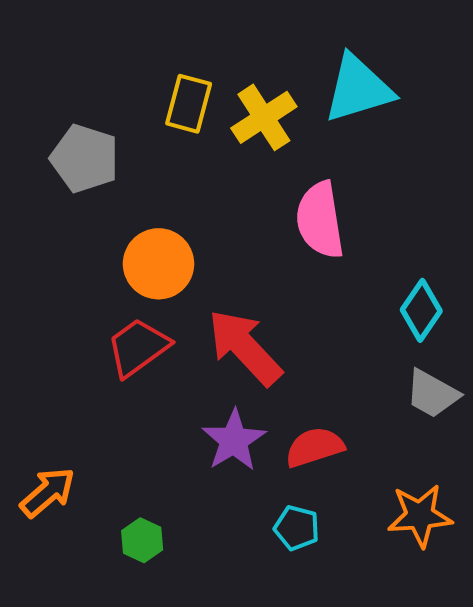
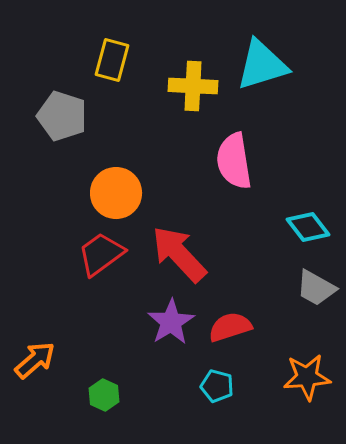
yellow rectangle: (189, 104) -> (112, 60), moved
yellow cross: (264, 117) -> (193, 86), turned 36
cyan diamond: (421, 310) -> (308, 227), turned -72

